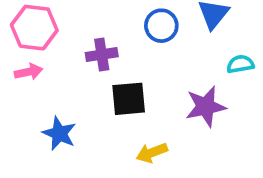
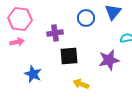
yellow arrow: (152, 153) -> (81, 84), turned 42

